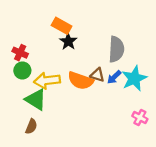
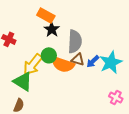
gray semicircle: (116, 49) -> (75, 41), moved
green circle: (22, 71) -> (49, 55), moved
yellow arrow: (47, 81) -> (33, 64), turned -45

